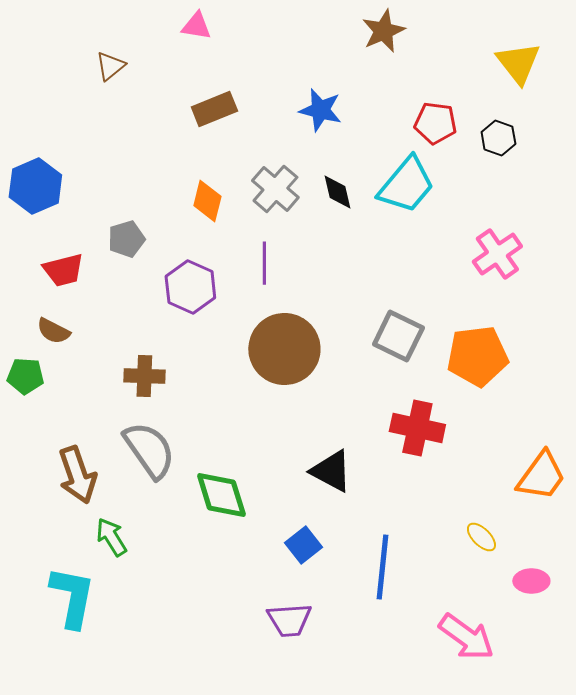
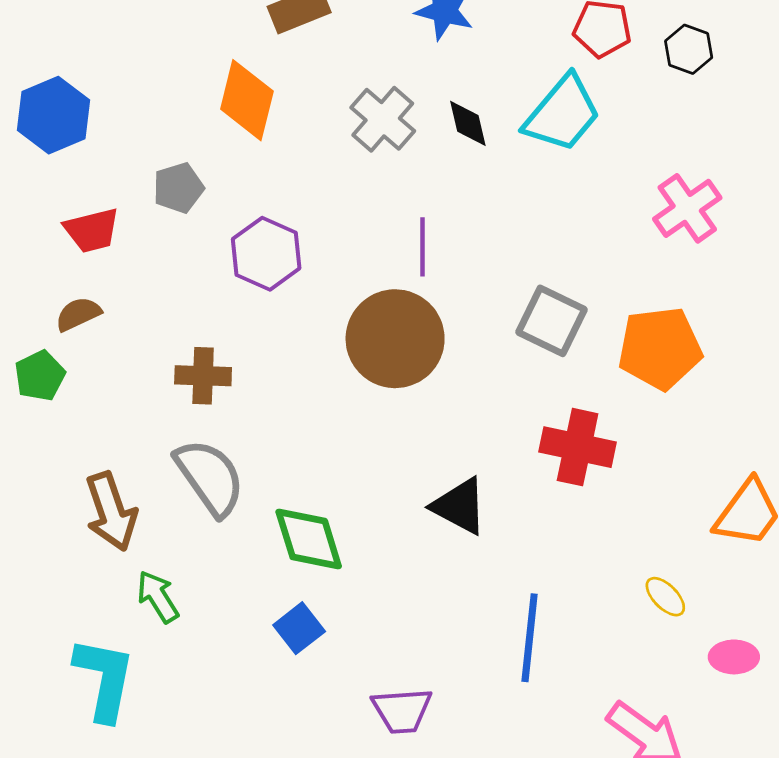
orange diamond: (207, 201) -> (247, 100), moved, size x1.4
purple line: (264, 263) -> (423, 247), moved
brown semicircle: (53, 331) -> (78, 314), turned 128
green pentagon: (25, 376) -> (40, 376), turned -30
blue square: (303, 545) -> (299, 628), moved

